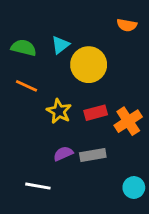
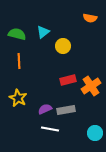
yellow circle: (89, 65) -> (63, 46), size x0.6
orange line: (26, 86) -> (19, 61), turned 63
yellow star: (59, 111) -> (18, 98), moved
white line: (38, 186) -> (50, 129), moved

